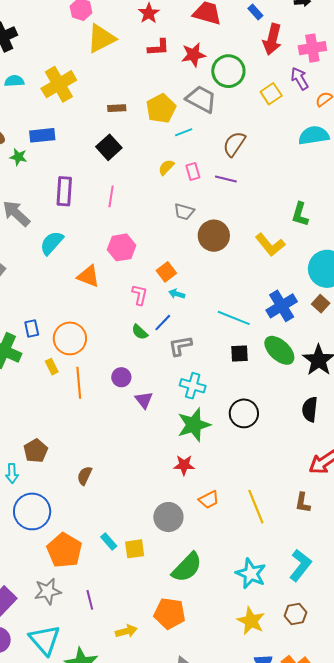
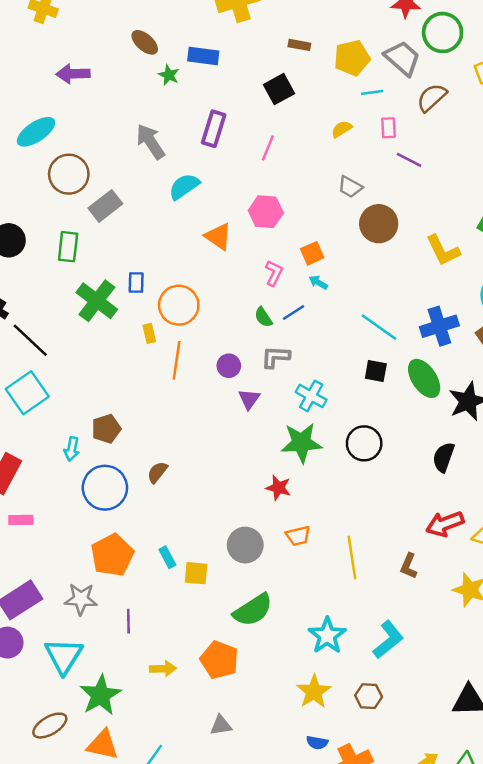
brown semicircle: (234, 144) -> (432, 98), moved
pink rectangle: (193, 171) -> (389, 128), moved
gray L-shape: (180, 346) -> (275, 357), moved
blue circle: (32, 511) -> (105, 488), moved

